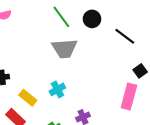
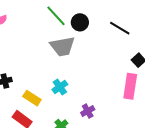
black circle: (92, 19) -> (80, 22), moved

